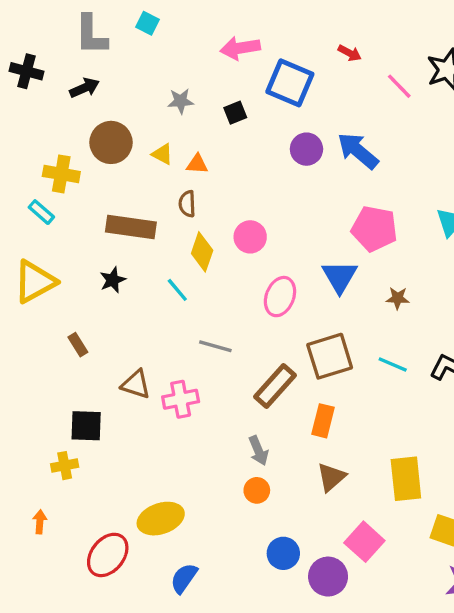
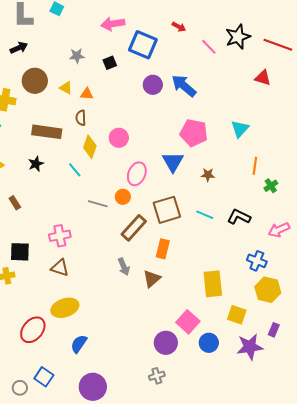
brown triangle: (136, 384) -> (60, 268), moved
pink cross: (181, 399) -> (60, 236), moved
brown triangle: (331, 477) -> (152, 279), moved
orange circle: (257, 490) -> (123, 197), moved
blue circle: (283, 553) -> (209, 343), moved

